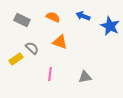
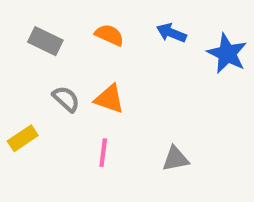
orange triangle: (60, 42) -> (109, 99), moved
yellow rectangle: (16, 59) -> (23, 138), moved

